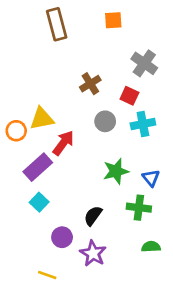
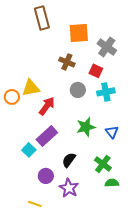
orange square: (113, 20) -> (79, 33), moved, size x1.5
brown cross: (90, 84) -> (67, 62), turned -35
purple rectangle: (38, 167) -> (47, 136), moved
green cross: (139, 208) -> (103, 164), moved, turned 30

